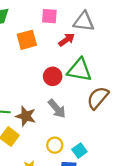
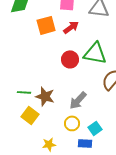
red arrow: (67, 40) -> (71, 27), moved
gray arrow: (57, 109) -> (78, 100), moved, turned 84

